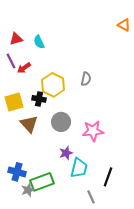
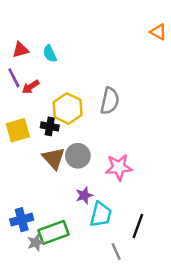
gray semicircle: (86, 79) -> (110, 101), size x1.5
brown triangle: (29, 124) -> (54, 158), moved
blue cross: (17, 172) -> (22, 220), turned -30

